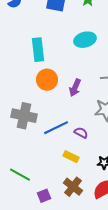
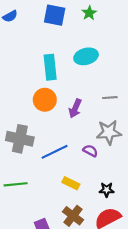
cyan rectangle: (38, 50) -> (50, 67), moved
purple semicircle: (81, 133) -> (90, 151), moved
green line: (20, 175) -> (16, 184), moved, turned -35

